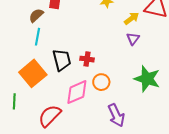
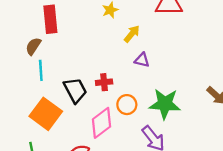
yellow arrow: (132, 18) -> (132, 34), moved
purple triangle: (133, 39) -> (142, 60), moved, turned -40
green star: (147, 79) -> (165, 104), moved

